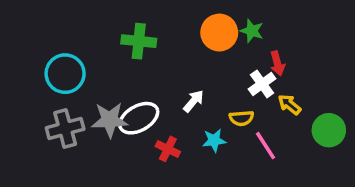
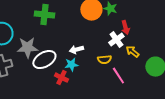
white arrow: (194, 101) -> (76, 50), turned -144
gray star: (110, 120) -> (27, 48), moved
cyan star: (214, 140) -> (71, 65), moved

